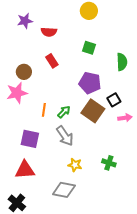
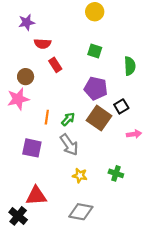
red semicircle: (49, 32) -> (43, 44), moved
pink arrow: (125, 118) -> (134, 134), moved
red triangle: (25, 170) -> (36, 196), moved
gray diamond: (64, 190) -> (81, 212), moved

